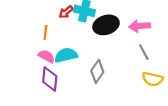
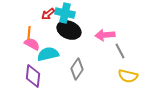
black ellipse: (106, 25) -> (69, 30), moved, turned 40
pink arrow: (140, 26) -> (105, 35), moved
pink semicircle: (47, 56) -> (32, 44), moved

